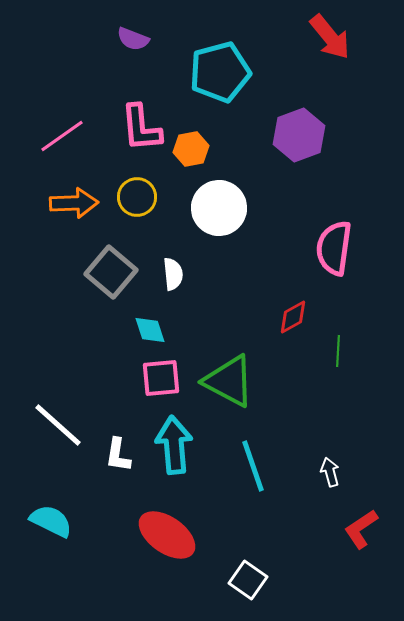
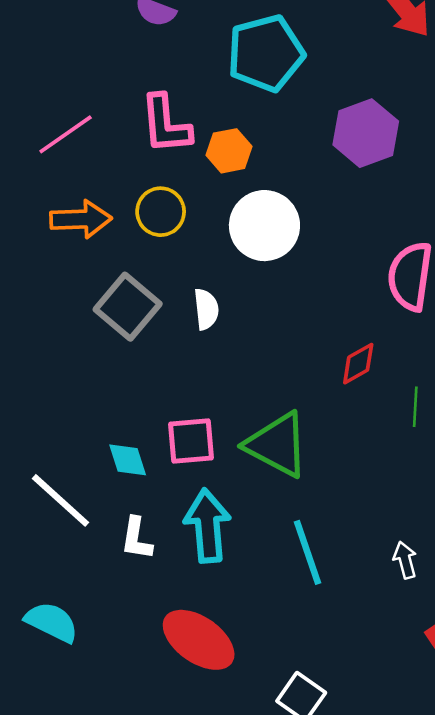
cyan diamond: (150, 330) -> (128, 460), moved

